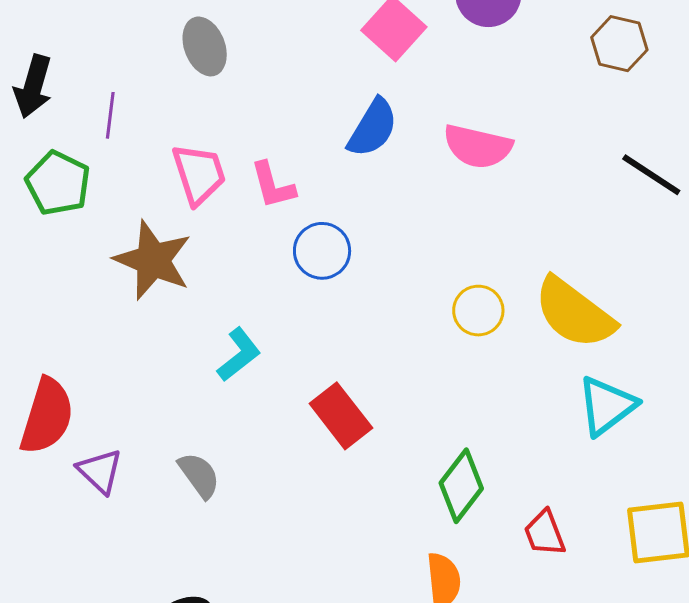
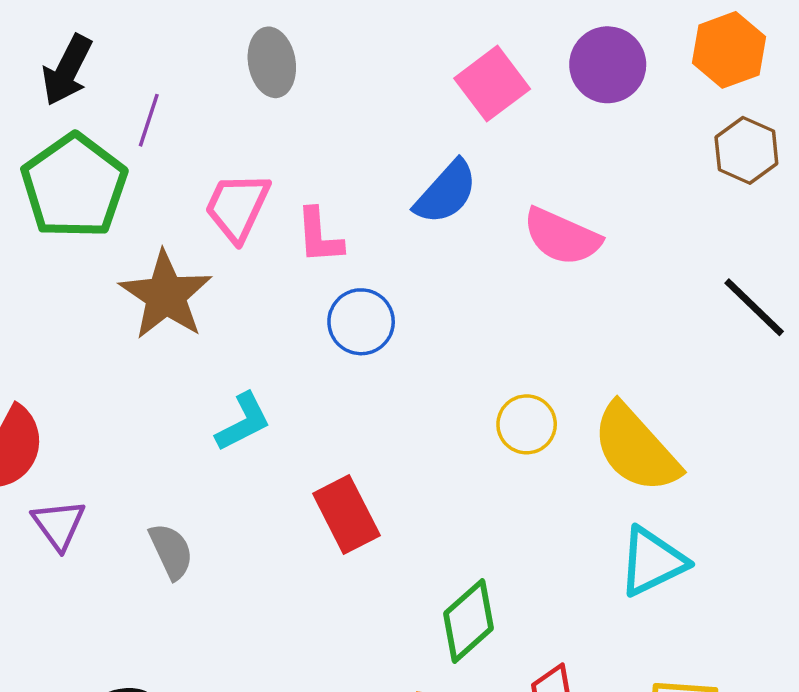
pink trapezoid: (199, 174) -> (237, 207), turned -148
green pentagon: (58, 183) -> (74, 186), size x1.4

